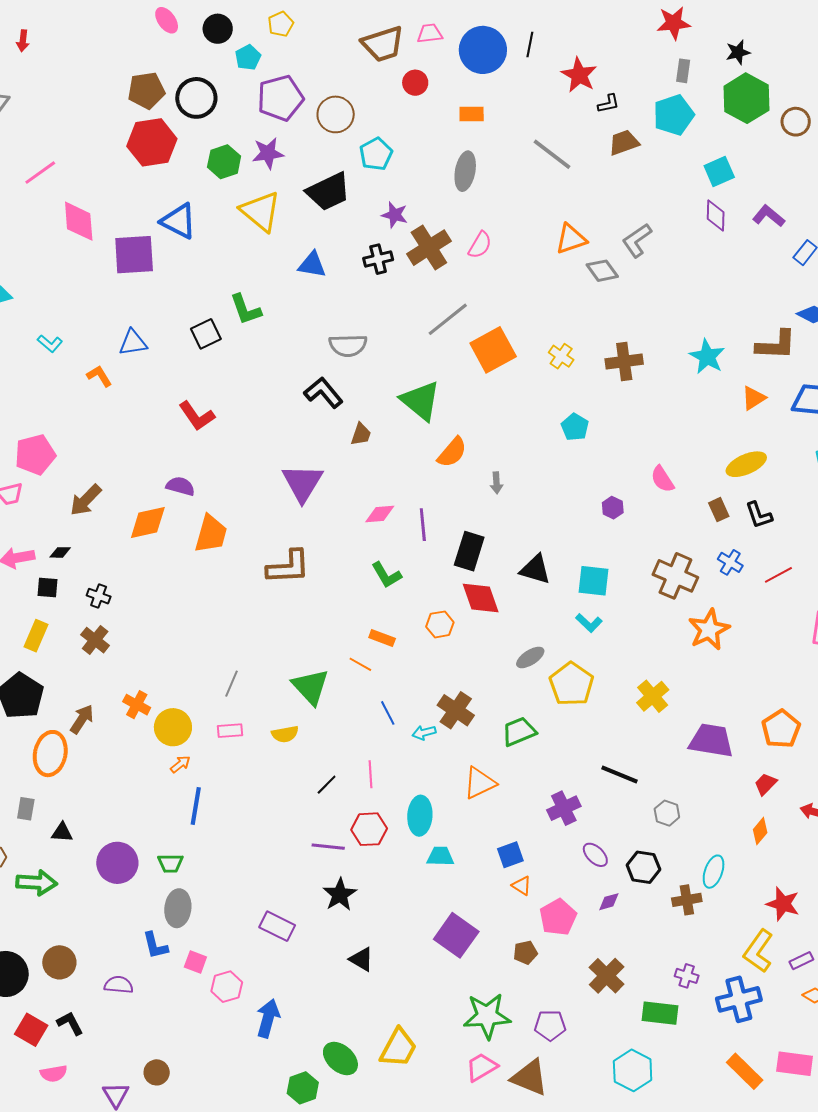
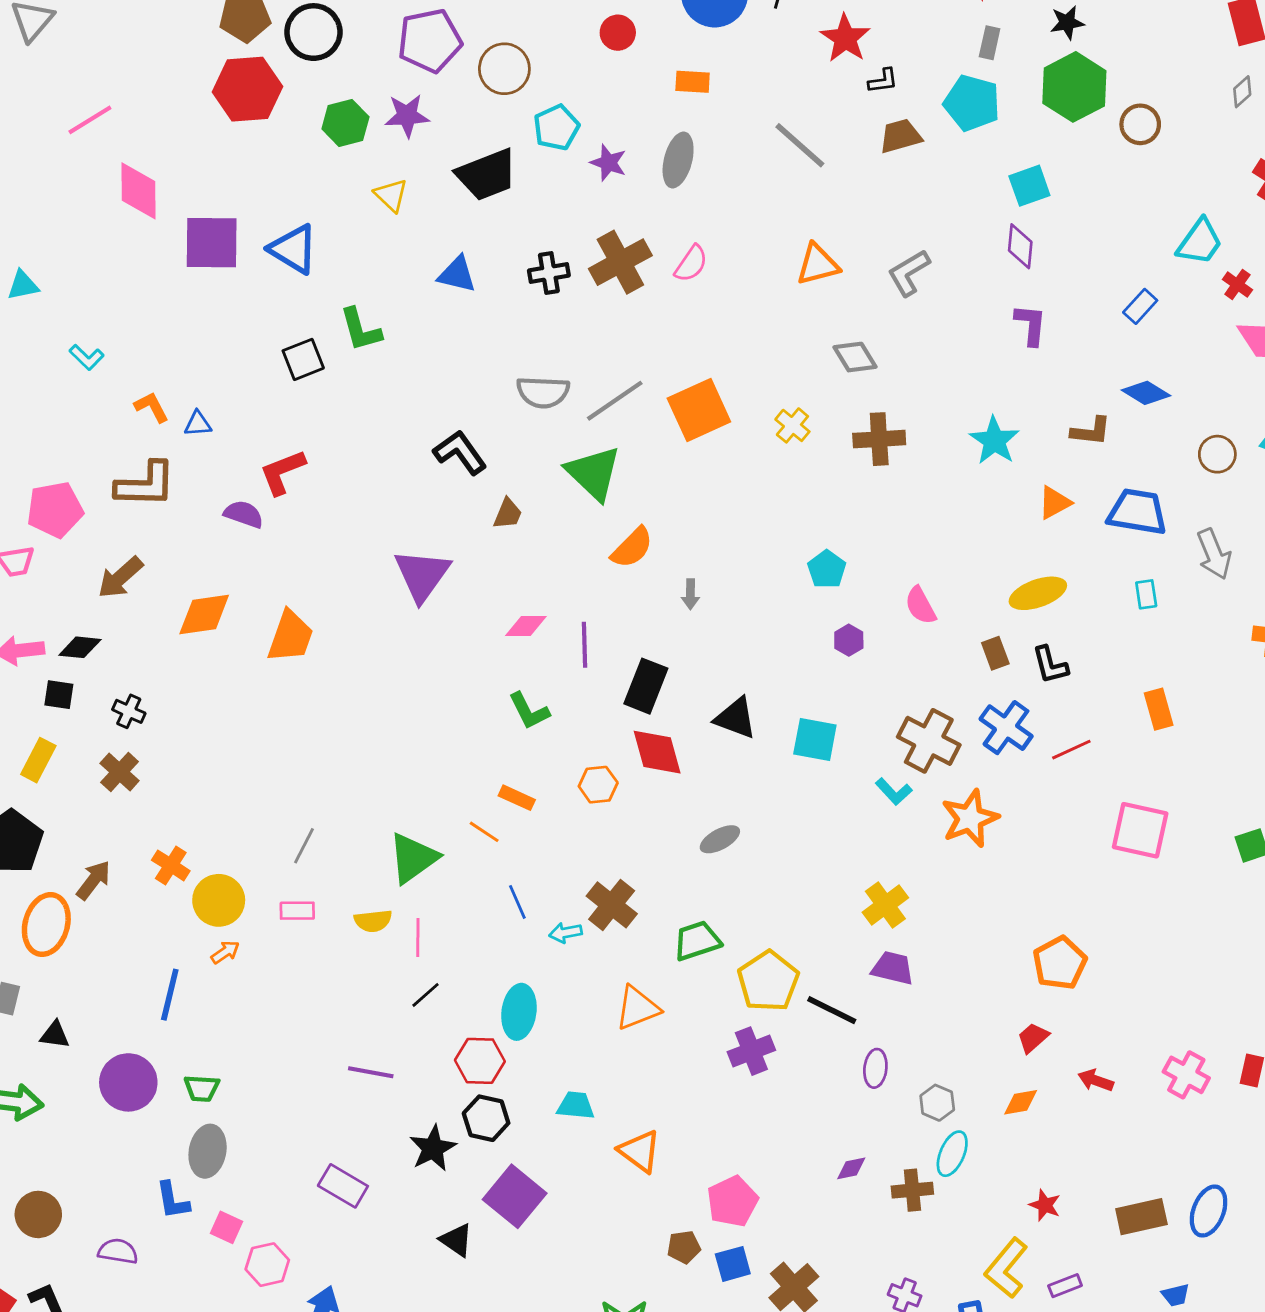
cyan pentagon: (674, 115) -> (972, 103), turned 30
yellow triangle: (261, 211) -> (391, 195), size x0.6
purple star: (395, 215) -> (608, 163), moved
purple L-shape: (769, 216) -> (1031, 325), moved, turned 52
blue triangle: (179, 221) -> (293, 249), moved
gray diamond: (602, 271) -> (855, 357), moved
gray line: (448, 319) -> (615, 401), moved
blue triangle: (133, 343) -> (198, 424), moved, size x0.7
gray semicircle: (348, 345) -> (543, 392), moved
brown L-shape: (776, 345) -> (1091, 431), size x0.7
red L-shape: (197, 416) -> (282, 472), turned 99
cyan pentagon: (575, 427) -> (827, 569), moved
purple semicircle: (180, 486) -> (244, 514), moved
black diamond: (60, 552) -> (80, 647), size x1.4
blue cross: (730, 562) -> (1006, 728), size x1.5
brown L-shape: (288, 567) -> (145, 485), moved
cyan L-shape: (589, 623) -> (894, 792), moved
yellow pentagon: (572, 684) -> (768, 981), moved
green triangle: (311, 687) -> (413, 858), turned 33
purple trapezoid: (711, 741) -> (893, 968), moved, size x0.7
pink line: (370, 774) -> (418, 938), moved
blue line: (196, 806) -> (170, 995), moved
gray hexagon: (667, 813) -> (937, 1103), moved
cyan ellipse: (420, 816) -> (519, 1012), moved
orange diamond: (760, 831) -> (1021, 1102), turned 36
purple line: (328, 847) -> (371, 1072), moved
blue square: (510, 855) -> (733, 1264), moved
purple ellipse: (595, 855) -> (875, 1068), moved, turned 48
black hexagon: (643, 867) -> (486, 1118), moved
orange triangle: (522, 886) -> (640, 1151), moved, size x1.6
purple diamond: (609, 902) -> (851, 1168), moved
red star: (783, 904) -> (1045, 1205), size x0.7
purple square: (456, 935) -> (515, 1196), moved

